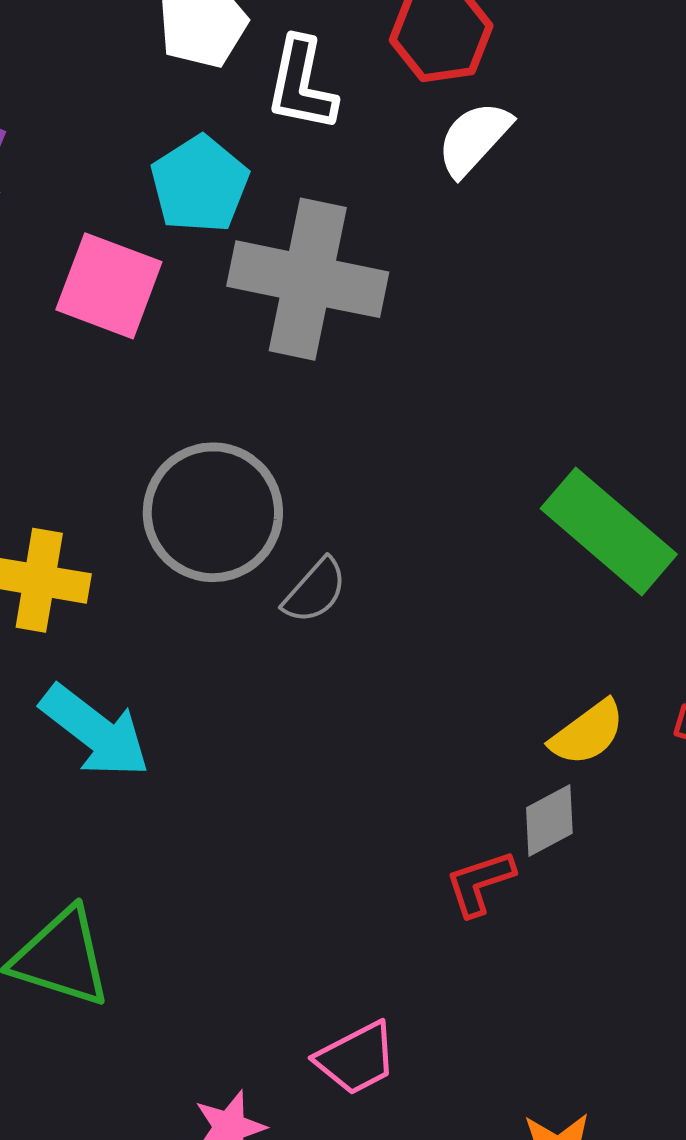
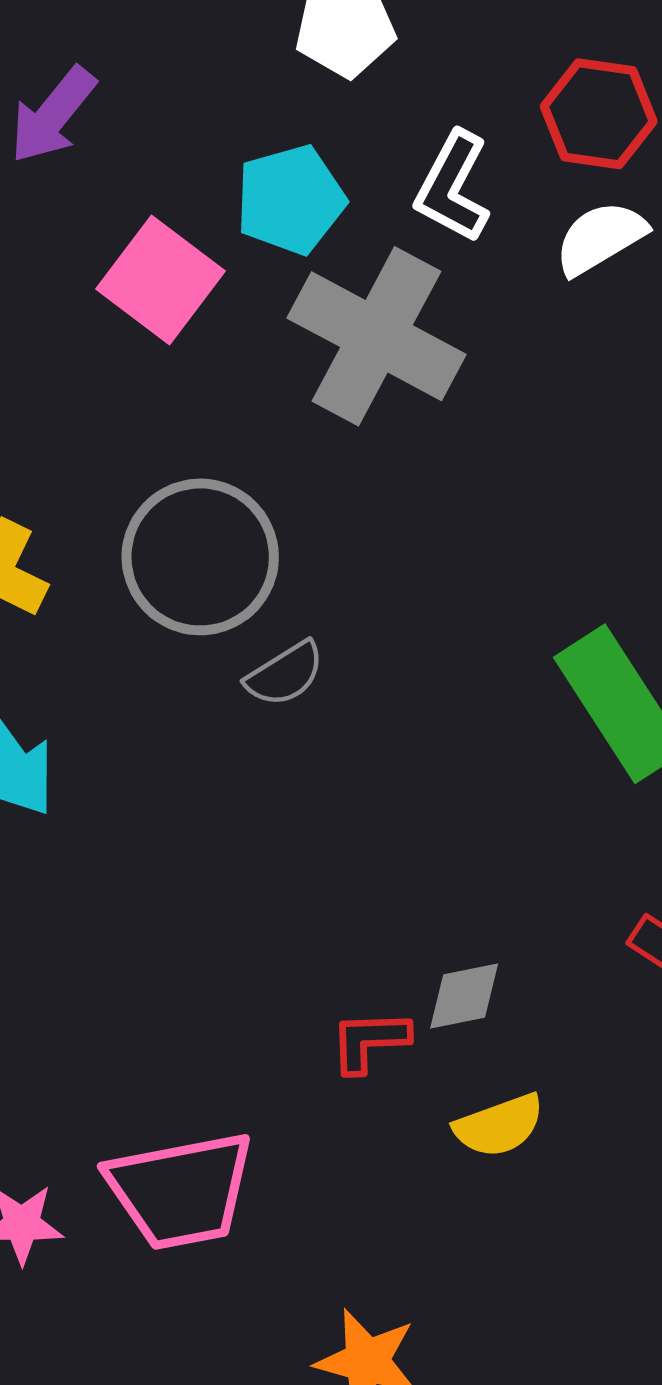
white L-shape: (302, 84) -> (453, 187), moved
yellow semicircle: (587, 733) -> (499, 1125), moved
pink trapezoid: (356, 1058) -> (181, 1190), size x1.6

